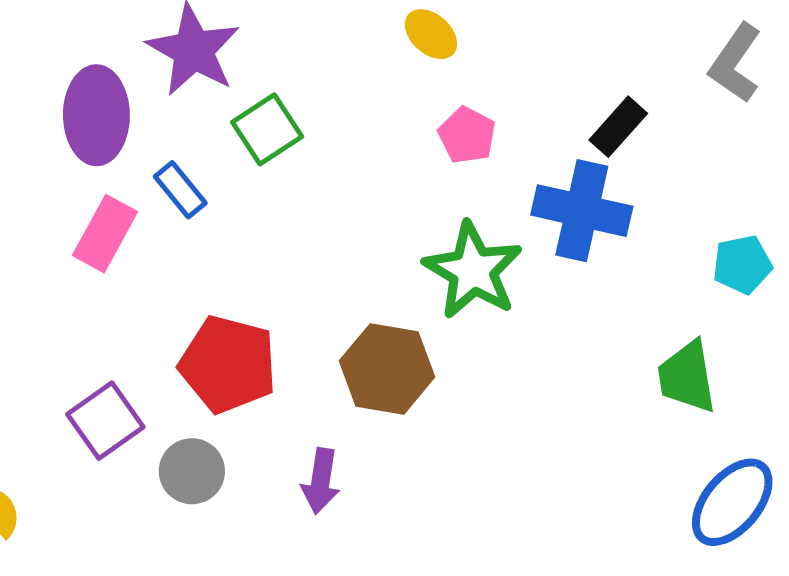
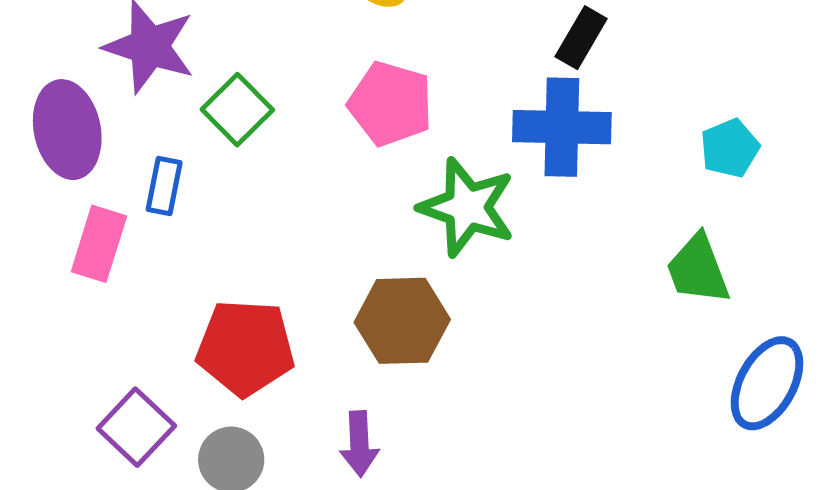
pink pentagon: (467, 135) -> (390, 104), moved, size x1.5
blue rectangle: (180, 190) -> (164, 186), turned 62

